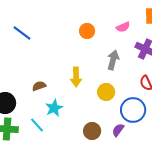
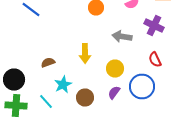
gray arrow: (113, 60) -> (122, 36), turned -96
purple semicircle: (118, 130) -> (114, 92), moved
brown circle: (92, 131) -> (85, 98), moved

